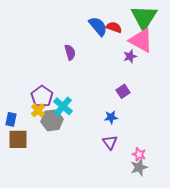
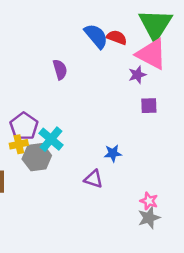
purple square: (123, 91) -> (149, 106), moved, turned 32
yellow cross: (38, 110) -> (19, 144), turned 32
purple triangle: (110, 142) -> (94, 179), moved, turned -35

